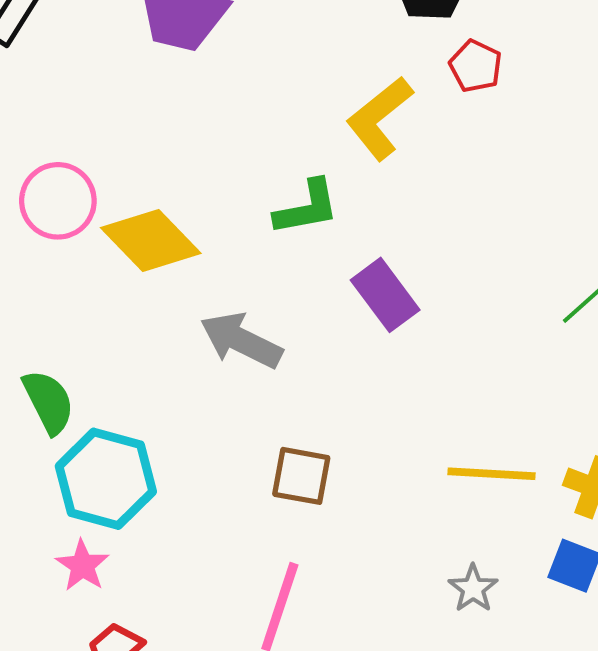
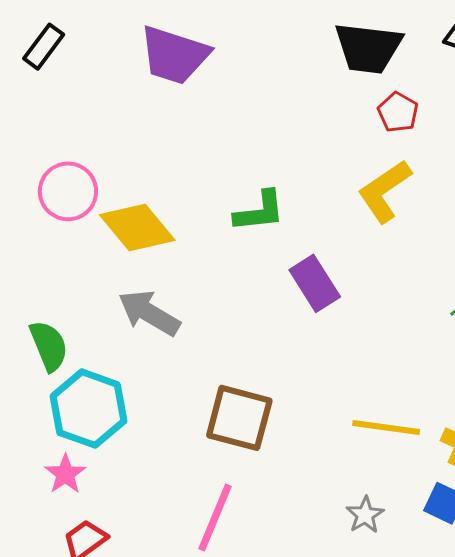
yellow L-shape: (380, 118) -> (384, 191), moved
gray arrow: (241, 340) -> (149, 313), moved
brown square: (301, 476) -> (239, 418), size x1.4

